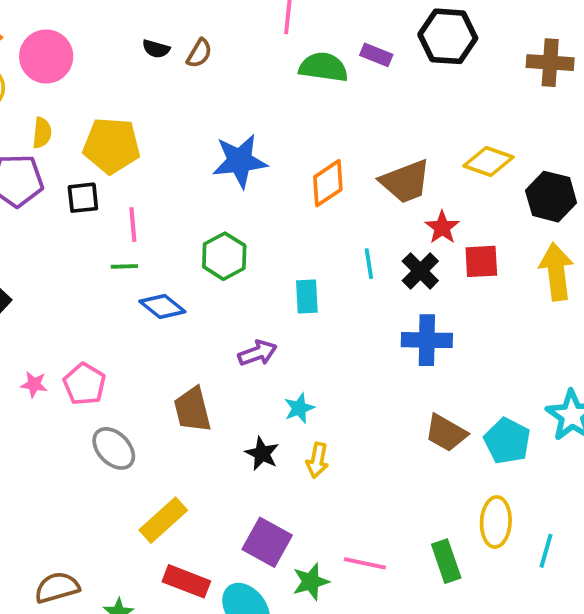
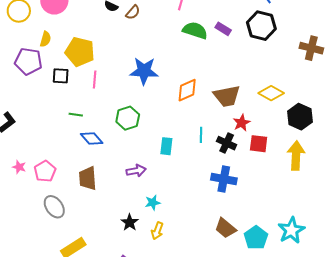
pink line: (133, 225) -> (95, 80), moved
black cross: (420, 271) -> (227, 143), turned -30
brown trapezoid: (193, 410) -> (88, 178), moved

